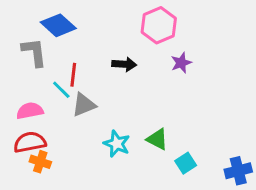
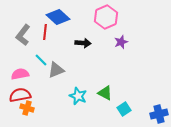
blue diamond: (58, 25) -> (58, 17), moved
gray L-shape: (34, 52) -> (23, 35), turned -135
red line: (73, 75) -> (45, 32), moved

